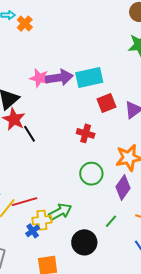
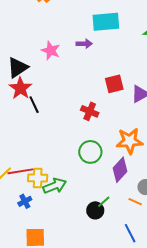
cyan rectangle: (89, 77) -> (106, 22), moved
purple arrow: (59, 78) -> (84, 44), moved, size x0.6
yellow cross: (42, 220) -> (38, 178), moved
black circle: (84, 242) -> (95, 210), moved, size x0.7

